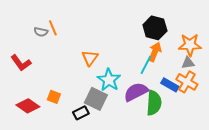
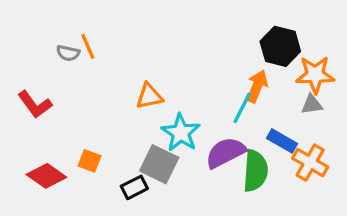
black hexagon: (155, 28) -> (280, 46), moved
orange triangle: (90, 58) -> (149, 96), turned 42
orange cross: (187, 82) -> (310, 163), moved

